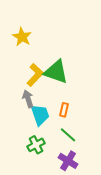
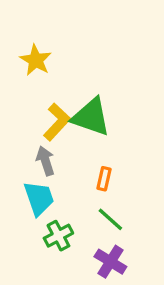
cyan trapezoid: (40, 115) -> (39, 198), moved

